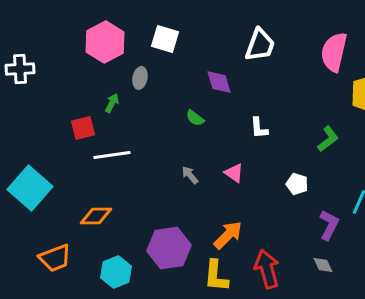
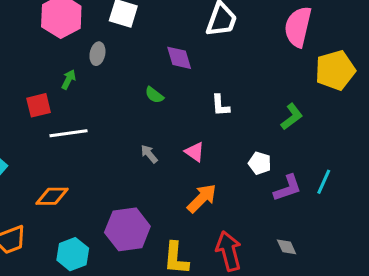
purple L-shape: (329, 225) -> (288, 188), moved, turned 44
orange arrow: (228, 235) -> (202, 198), moved

